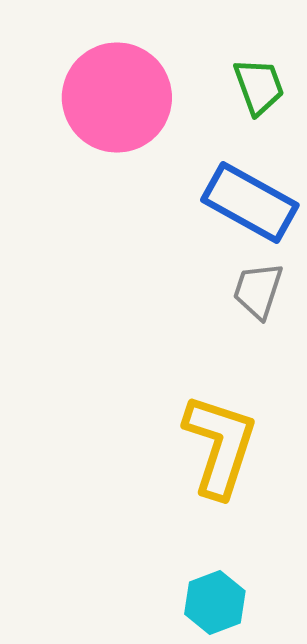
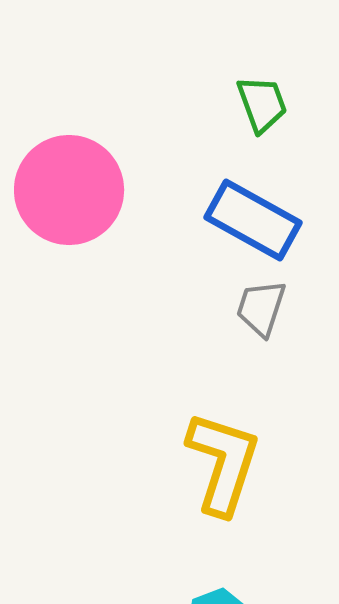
pink circle: (117, 98) -> (69, 190), moved

